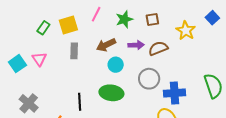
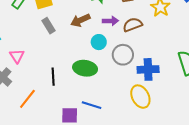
gray rectangle: (74, 51) -> (49, 26), turned -35
pink triangle: (39, 59) -> (17, 56), moved
cyan circle: (116, 65) -> (99, 42), moved

